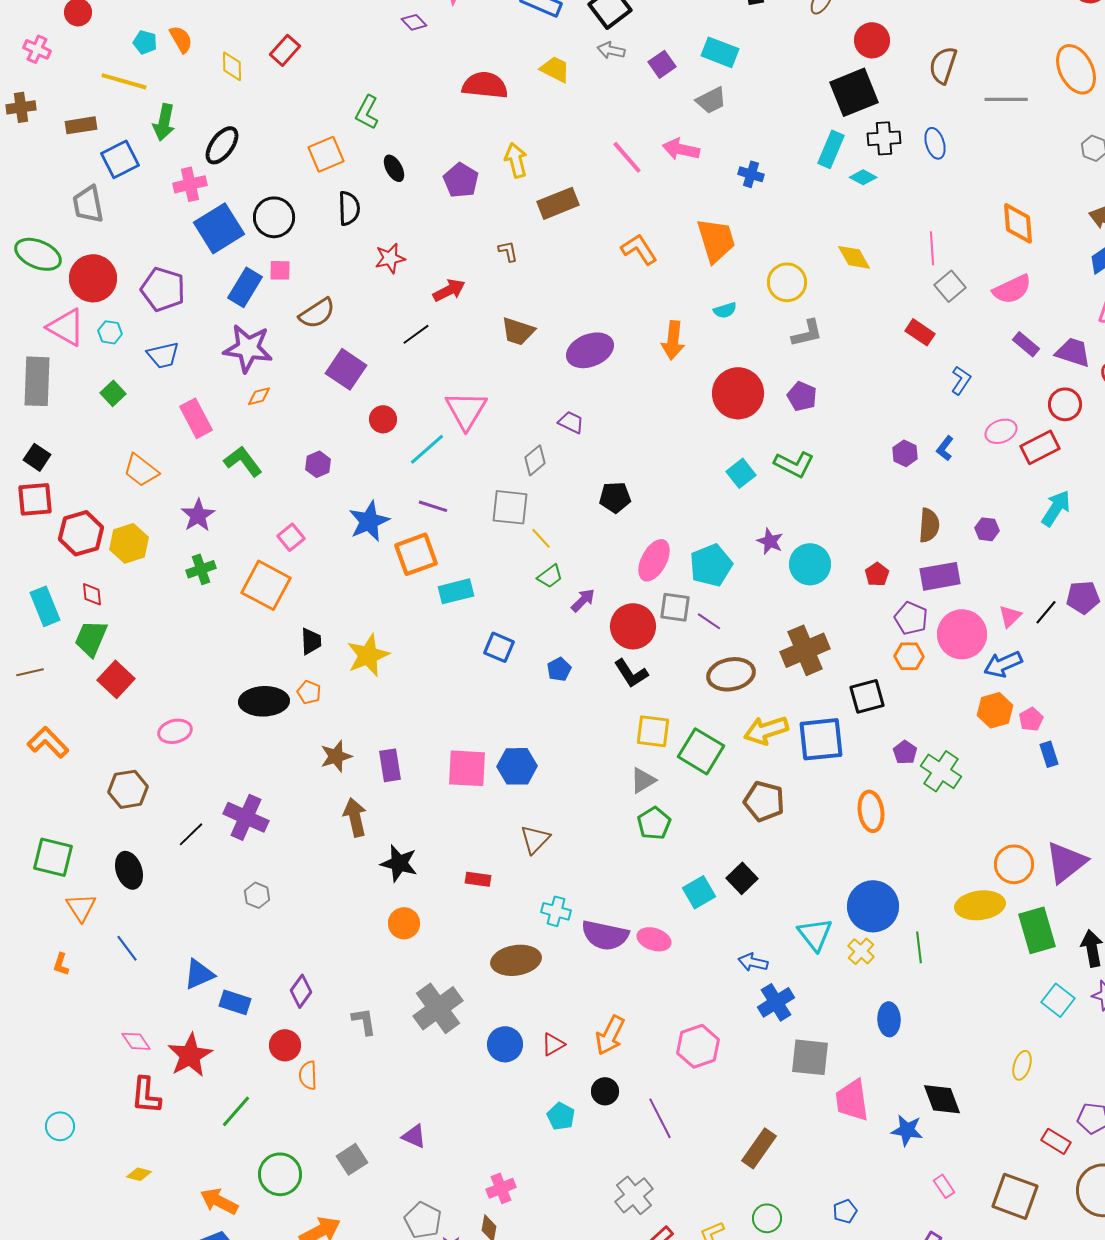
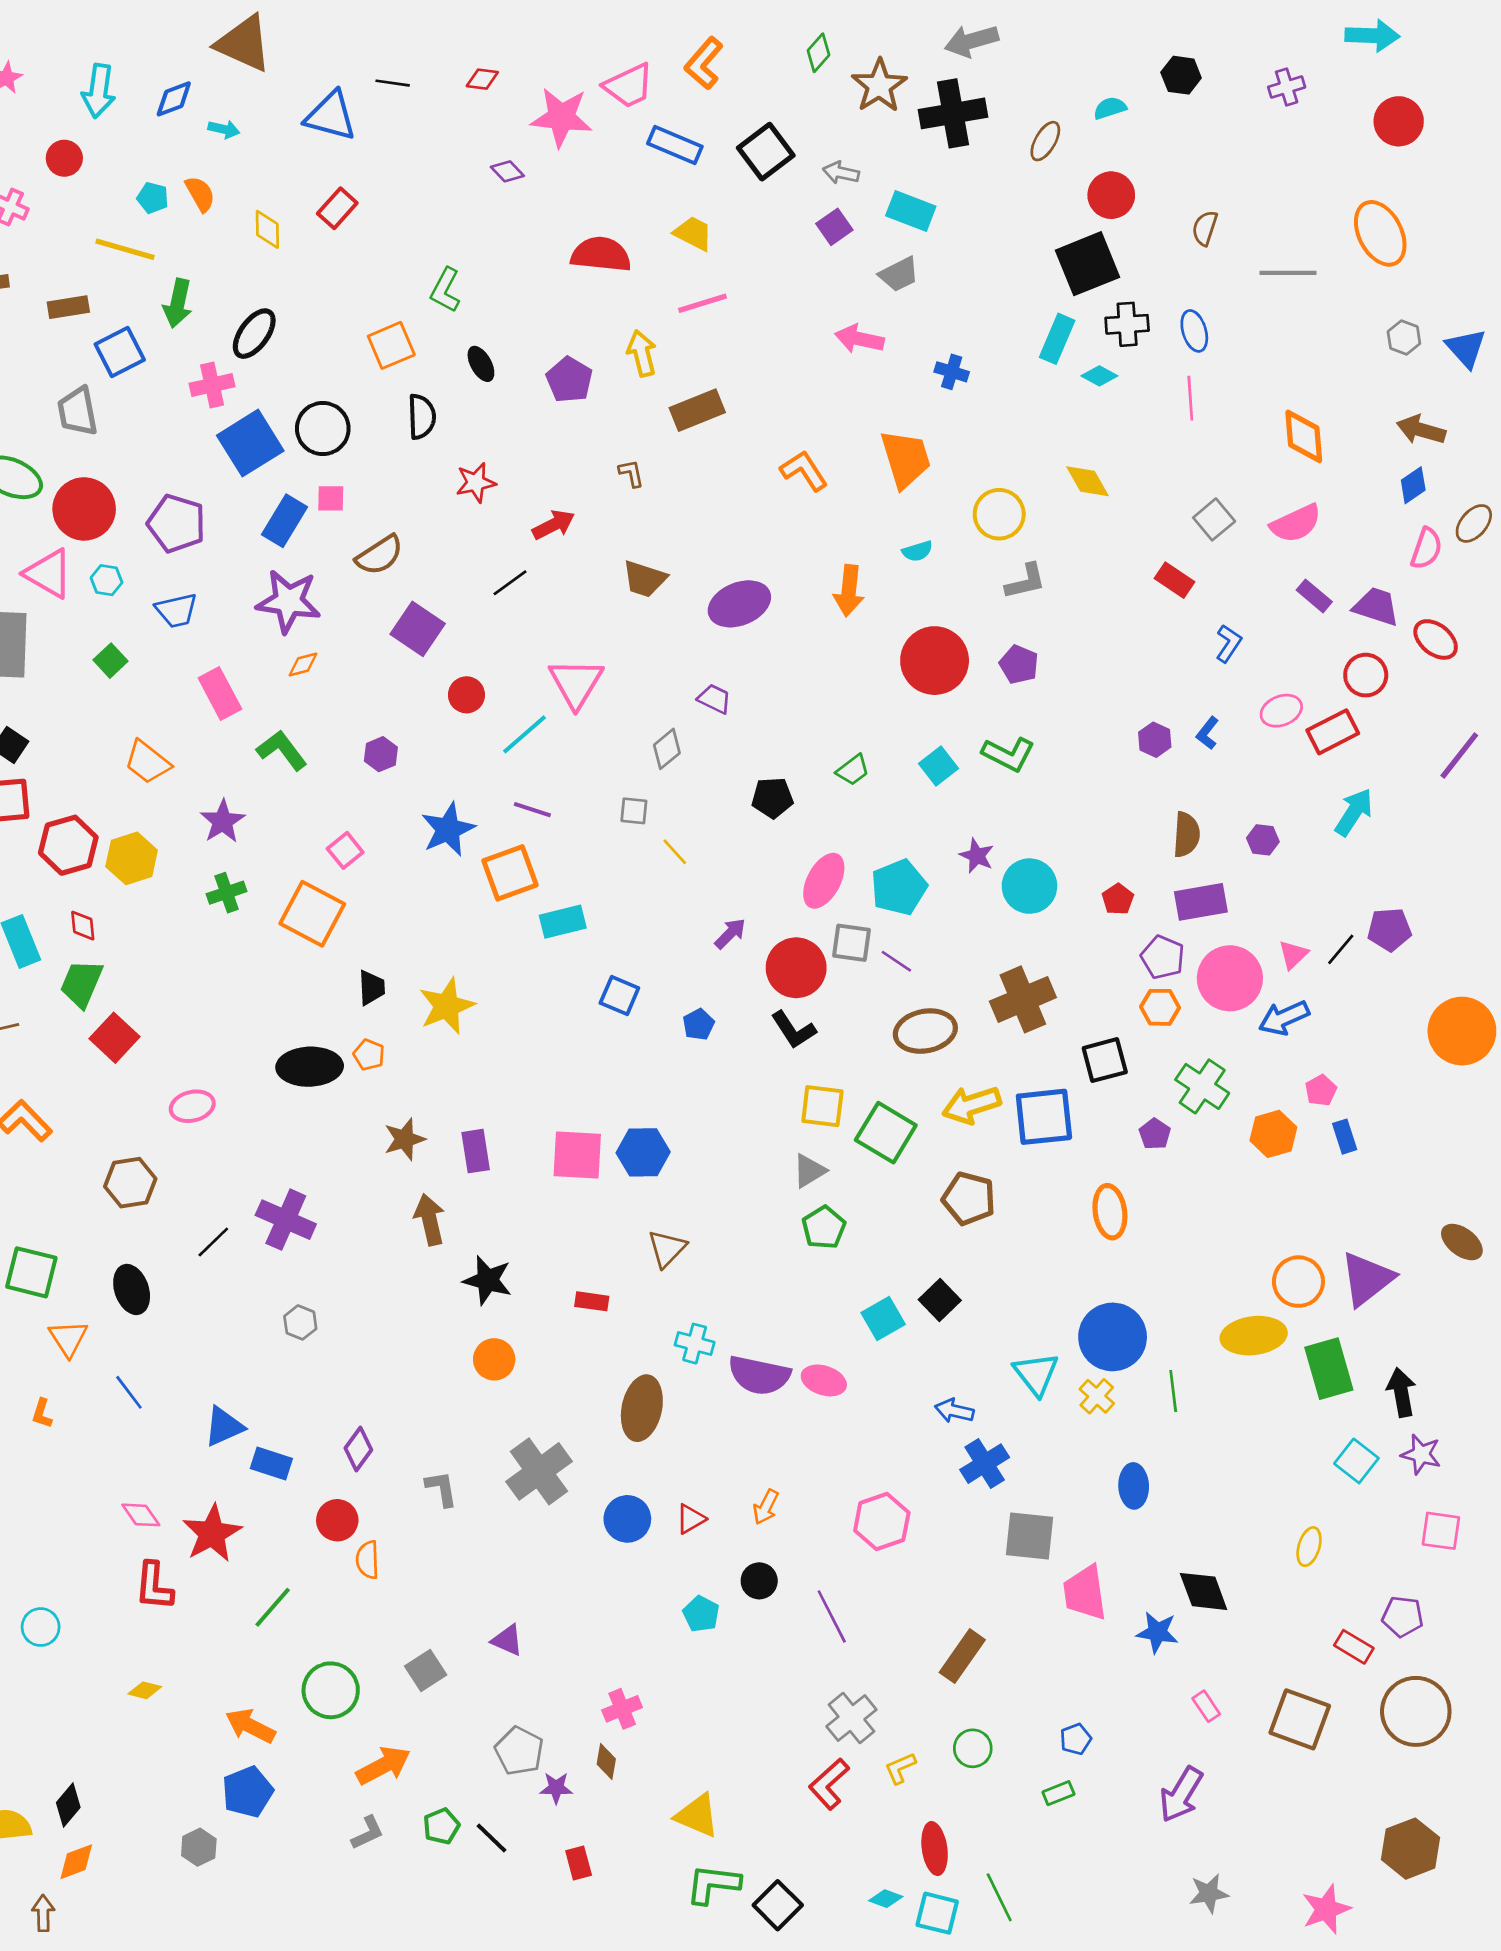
gray arrow: (611, 50) -> (841, 173), moved
brown semicircle: (943, 65) -> (1205, 228), size x0.7
pink line: (627, 157) -> (702, 303), moved, turned -66
pink line: (932, 248) -> (1190, 398), moved
gray square: (510, 507) -> (634, 811), size x0.6
green trapezoid: (550, 576) -> (853, 770), moved
orange hexagon: (995, 710) -> (1273, 1134), moved
green cross: (941, 771) -> (1202, 1086), moved
brown ellipse: (516, 960) -> (642, 1408), turned -69
orange arrow: (610, 1035) -> (766, 1507), size x0.7
gray cross: (634, 1195) -> (851, 1718), moved

